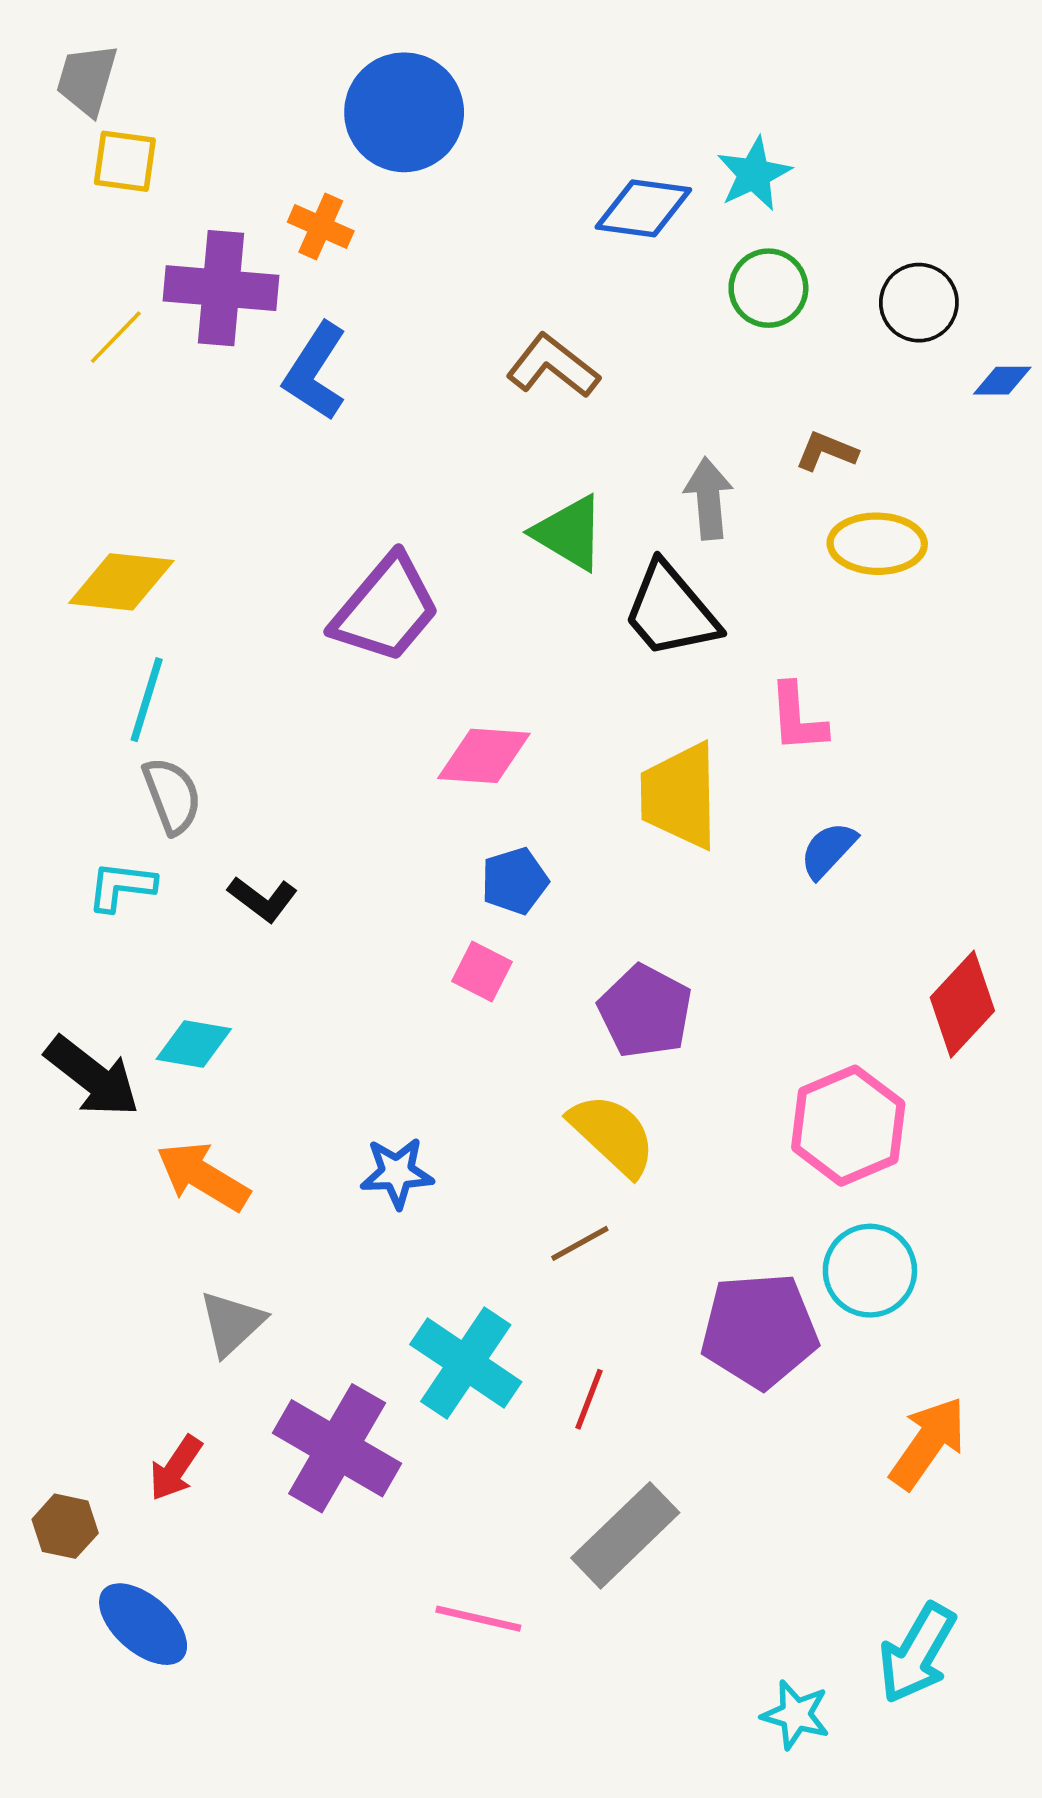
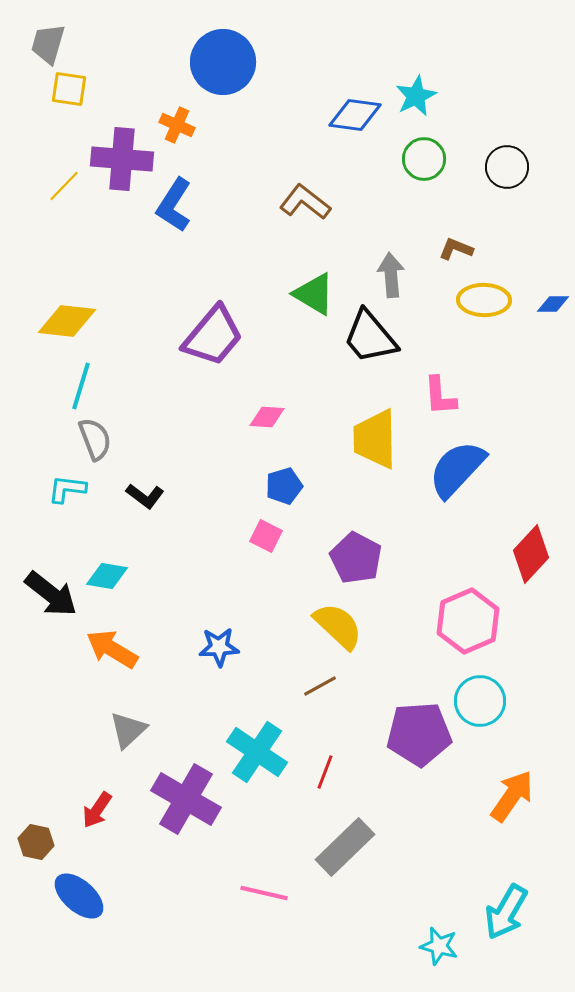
blue diamond: (1002, 381) -> (553, 304), moved
pink diamond: (484, 756) -> (267, 417), size x0.7
blue semicircle: (828, 850) -> (457, 469), size x1.8

